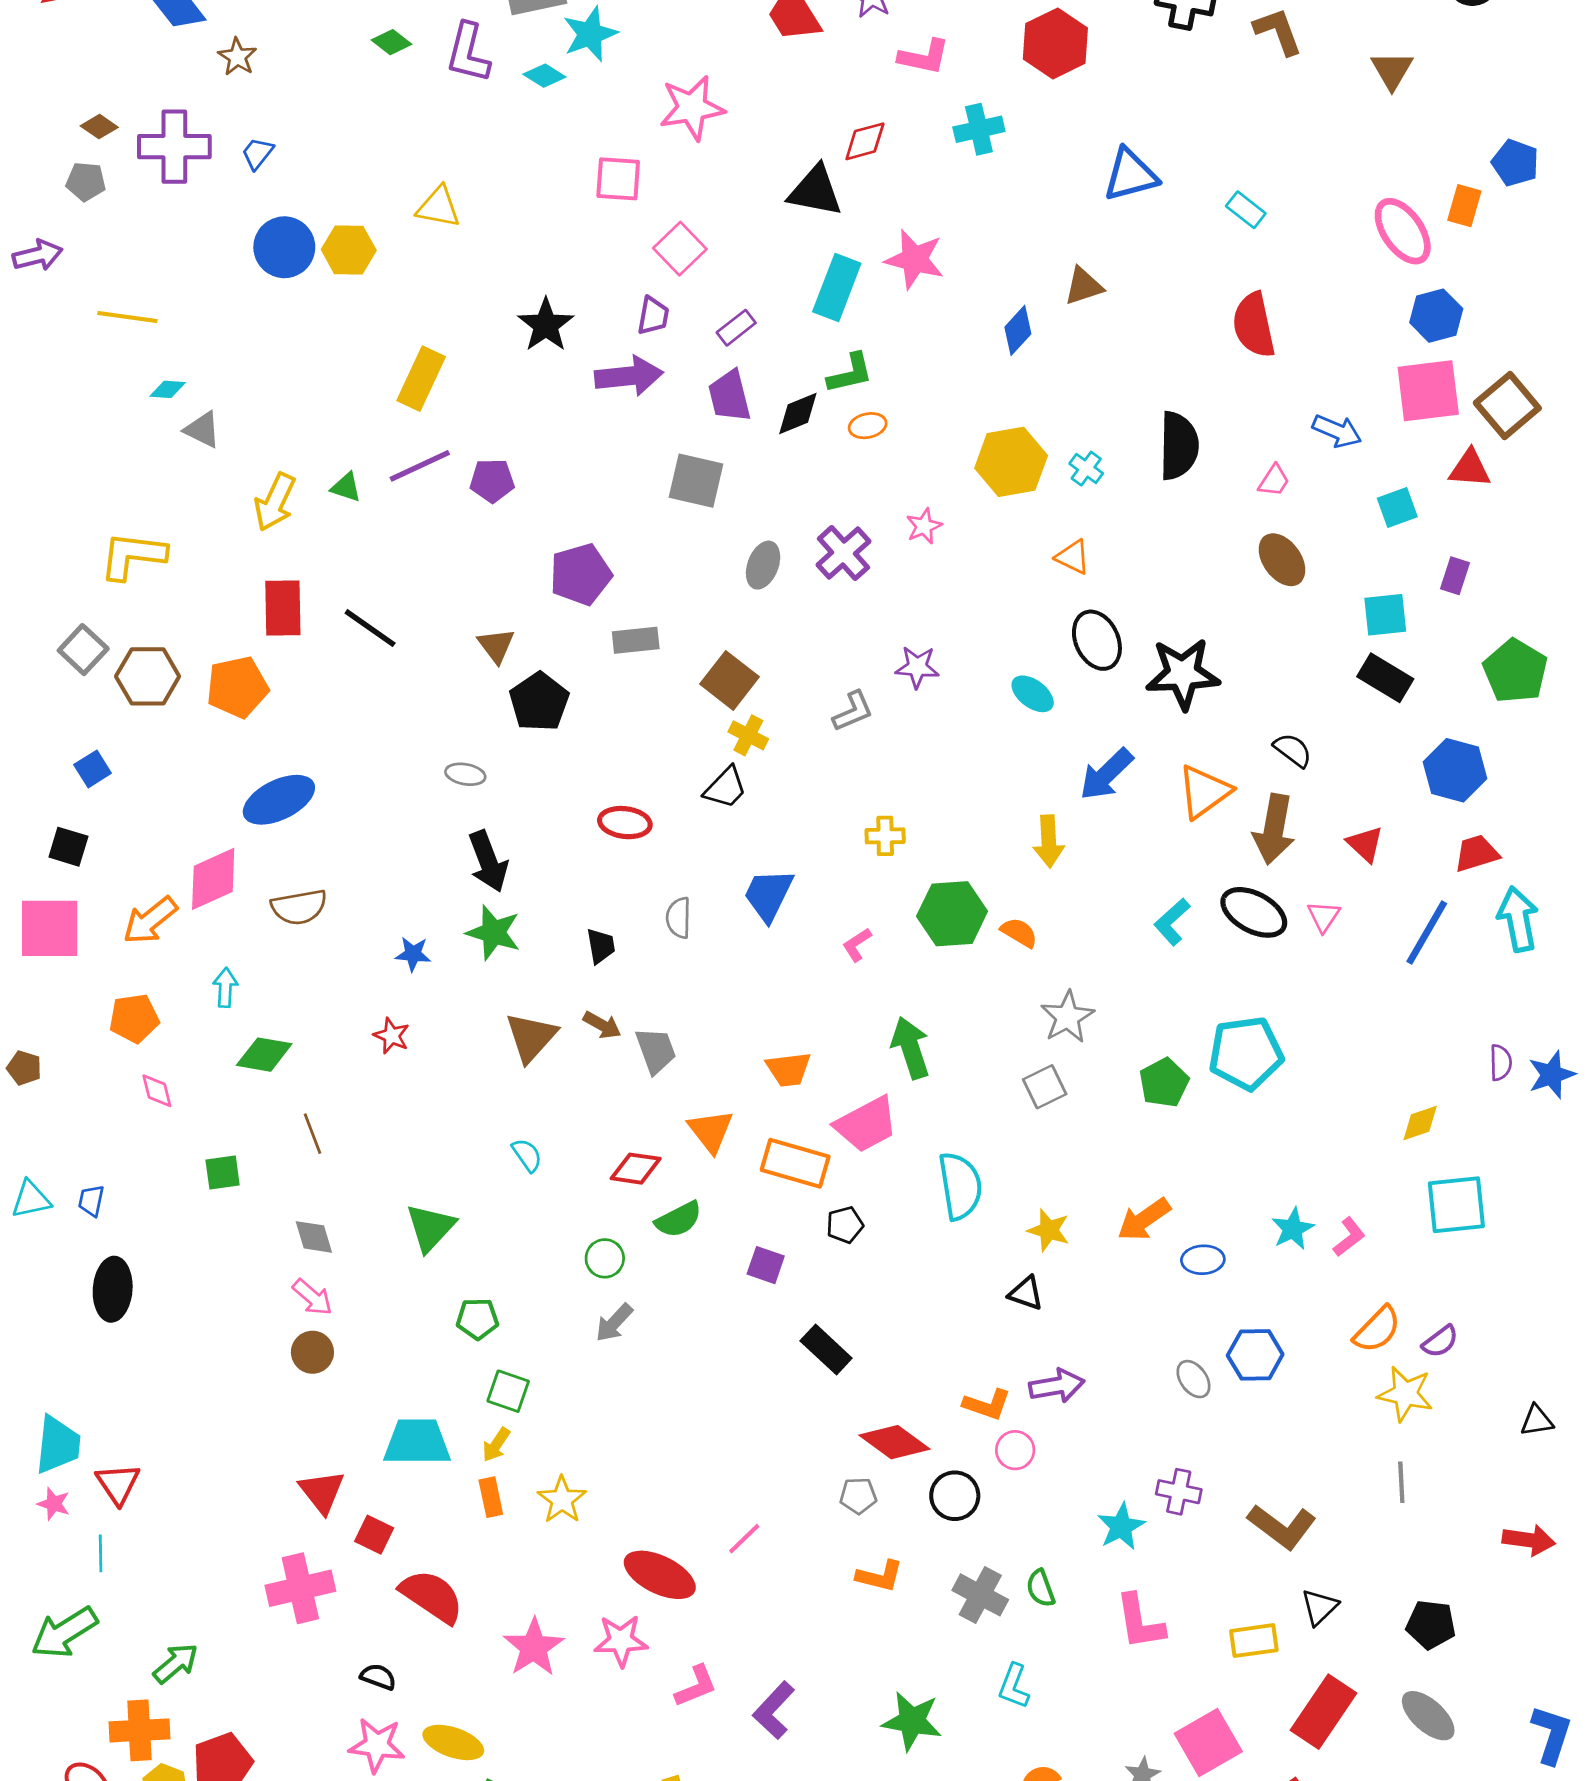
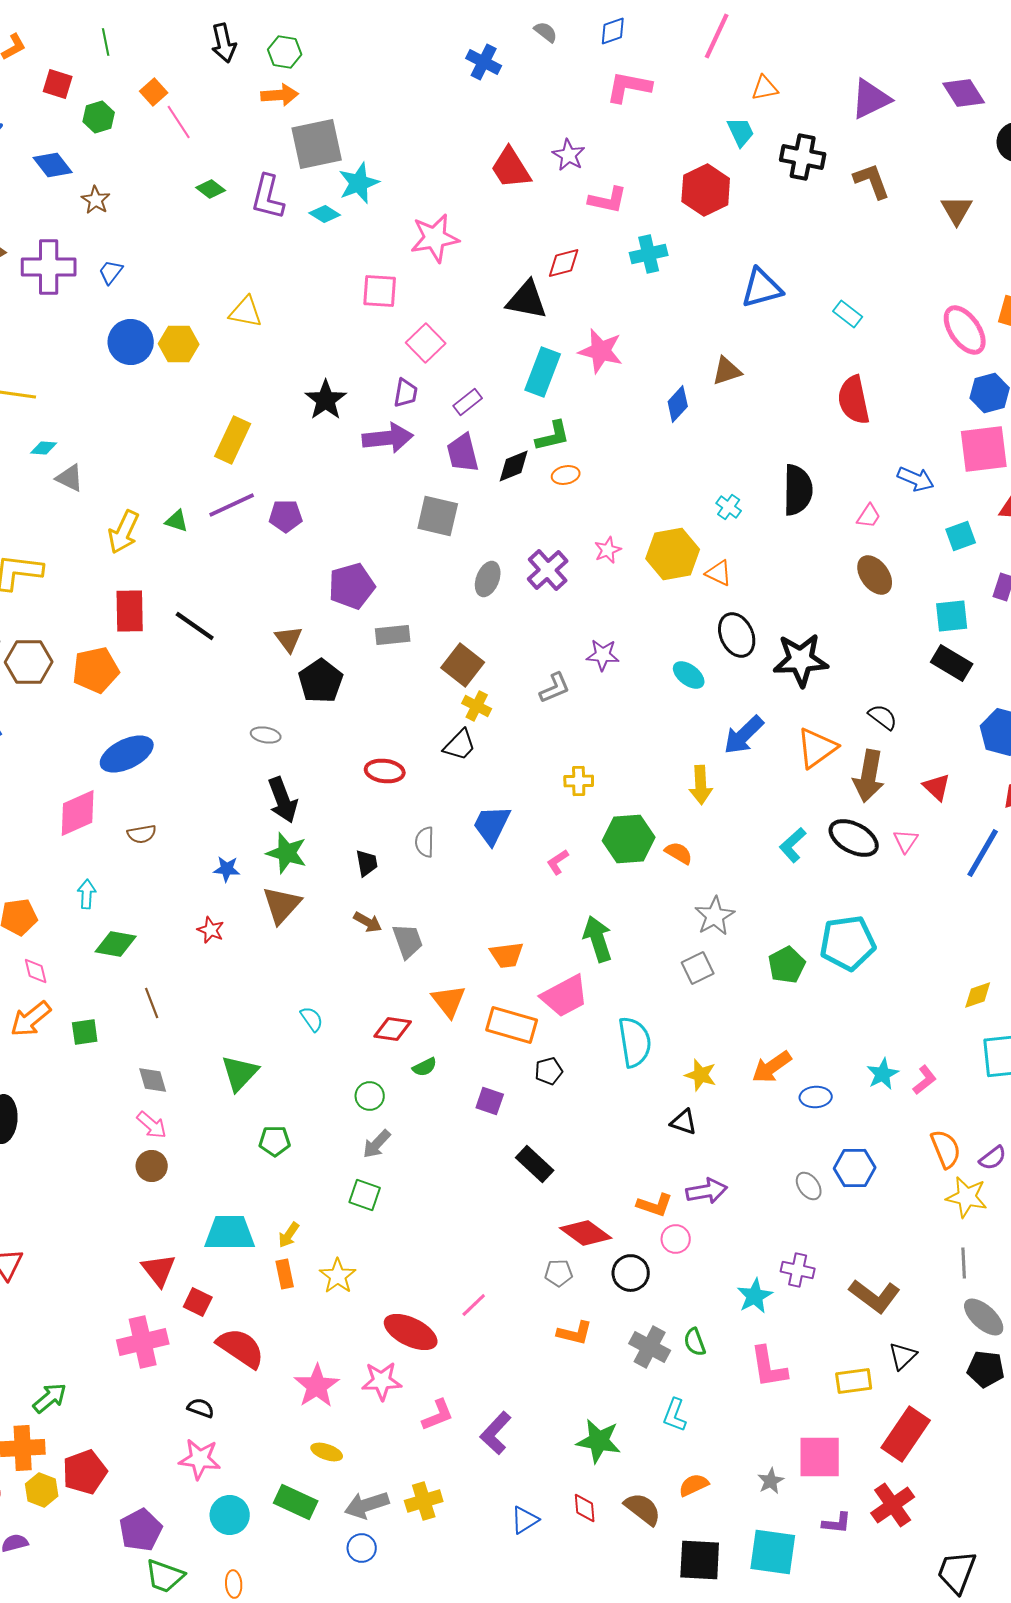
yellow hexagon: (1011, 462) -> (673, 554), moved
brown semicircle: (299, 907) -> (142, 834), size x0.7
orange arrow: (150, 920) -> (31, 1019), moved
brown triangle: (531, 1037) -> (282, 905), moved
green semicircle: (679, 1219) -> (425, 1067), size x0.7
orange semicircle: (1377, 1329) -> (946, 1149), turned -66
green square: (508, 1391) -> (365, 1195), moved
gray ellipse: (1428, 1716) -> (984, 1317), moved
yellow ellipse: (453, 1742) -> (327, 1452), moved, size x0.7
pink square: (1208, 1742) -> (820, 1457), turned 30

